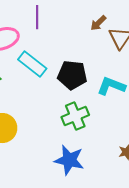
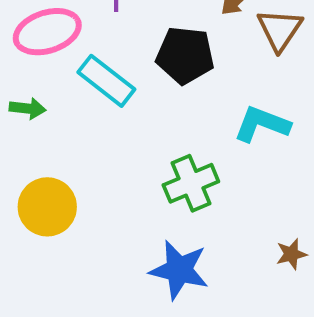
black pentagon: (72, 75) -> (185, 55), moved

